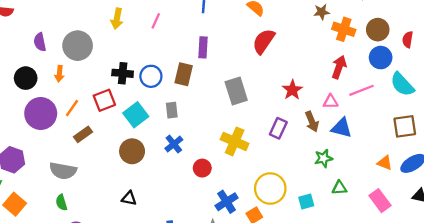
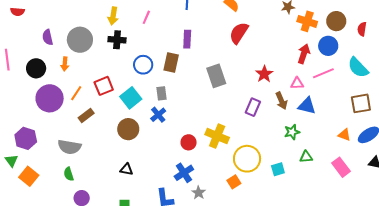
blue circle: (381, 58) -> (328, 46), moved
black cross: (123, 73) -> (117, 40), moved
yellow cross: (235, 141) -> (217, 136), moved
blue cross: (174, 144) -> (158, 115), moved
blue cross: (227, 202) -> (184, 173), moved

